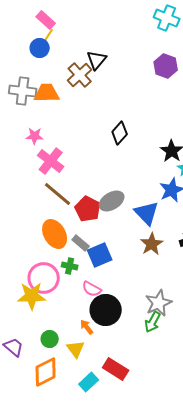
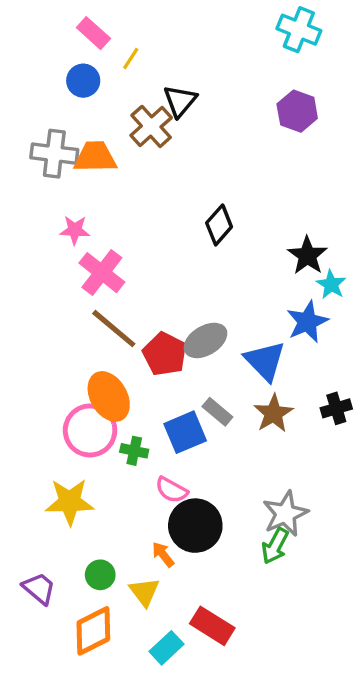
yellow line: (49, 35) -> (131, 59), moved
gray rectangle: (81, 243) -> (217, 412), moved
pink circle: (44, 278) -> (90, 430), moved

